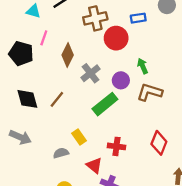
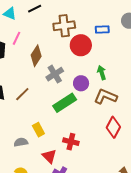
red diamond: (159, 143) -> (113, 127), moved

